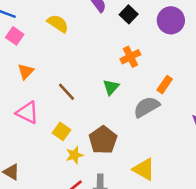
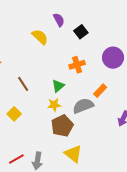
purple circle: (171, 20) -> (113, 58), moved
yellow semicircle: (58, 24) -> (40, 37), moved
brown pentagon: (103, 140) -> (62, 126), moved
yellow star: (74, 155) -> (54, 105), moved

